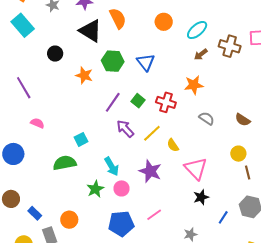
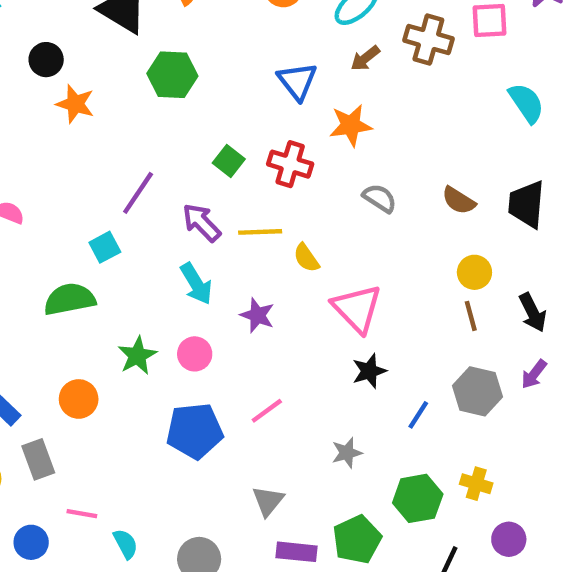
blue triangle: (146, 62) -> (297, 81), moved
orange star: (84, 75) -> (75, 104), moved
purple line: (113, 102) -> (138, 193), moved
yellow line: (152, 133) -> (260, 232), turned 42
yellow circle: (238, 154) -> (474, 272), moved
cyan arrow: (112, 166) -> (196, 284), moved
purple star: (150, 171) -> (257, 315), size x0.7
orange circle: (69, 220) -> (79, 399), moved

